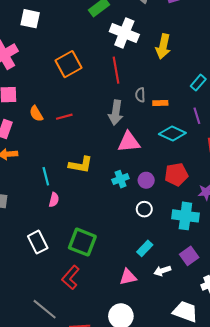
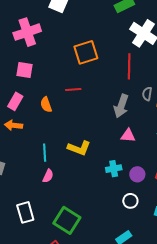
orange semicircle: (36, 114) -> (46, 105), moved
red line: (64, 117) -> (73, 90), moved
pink triangle: (129, 142) -> (128, 136), size x0.7

